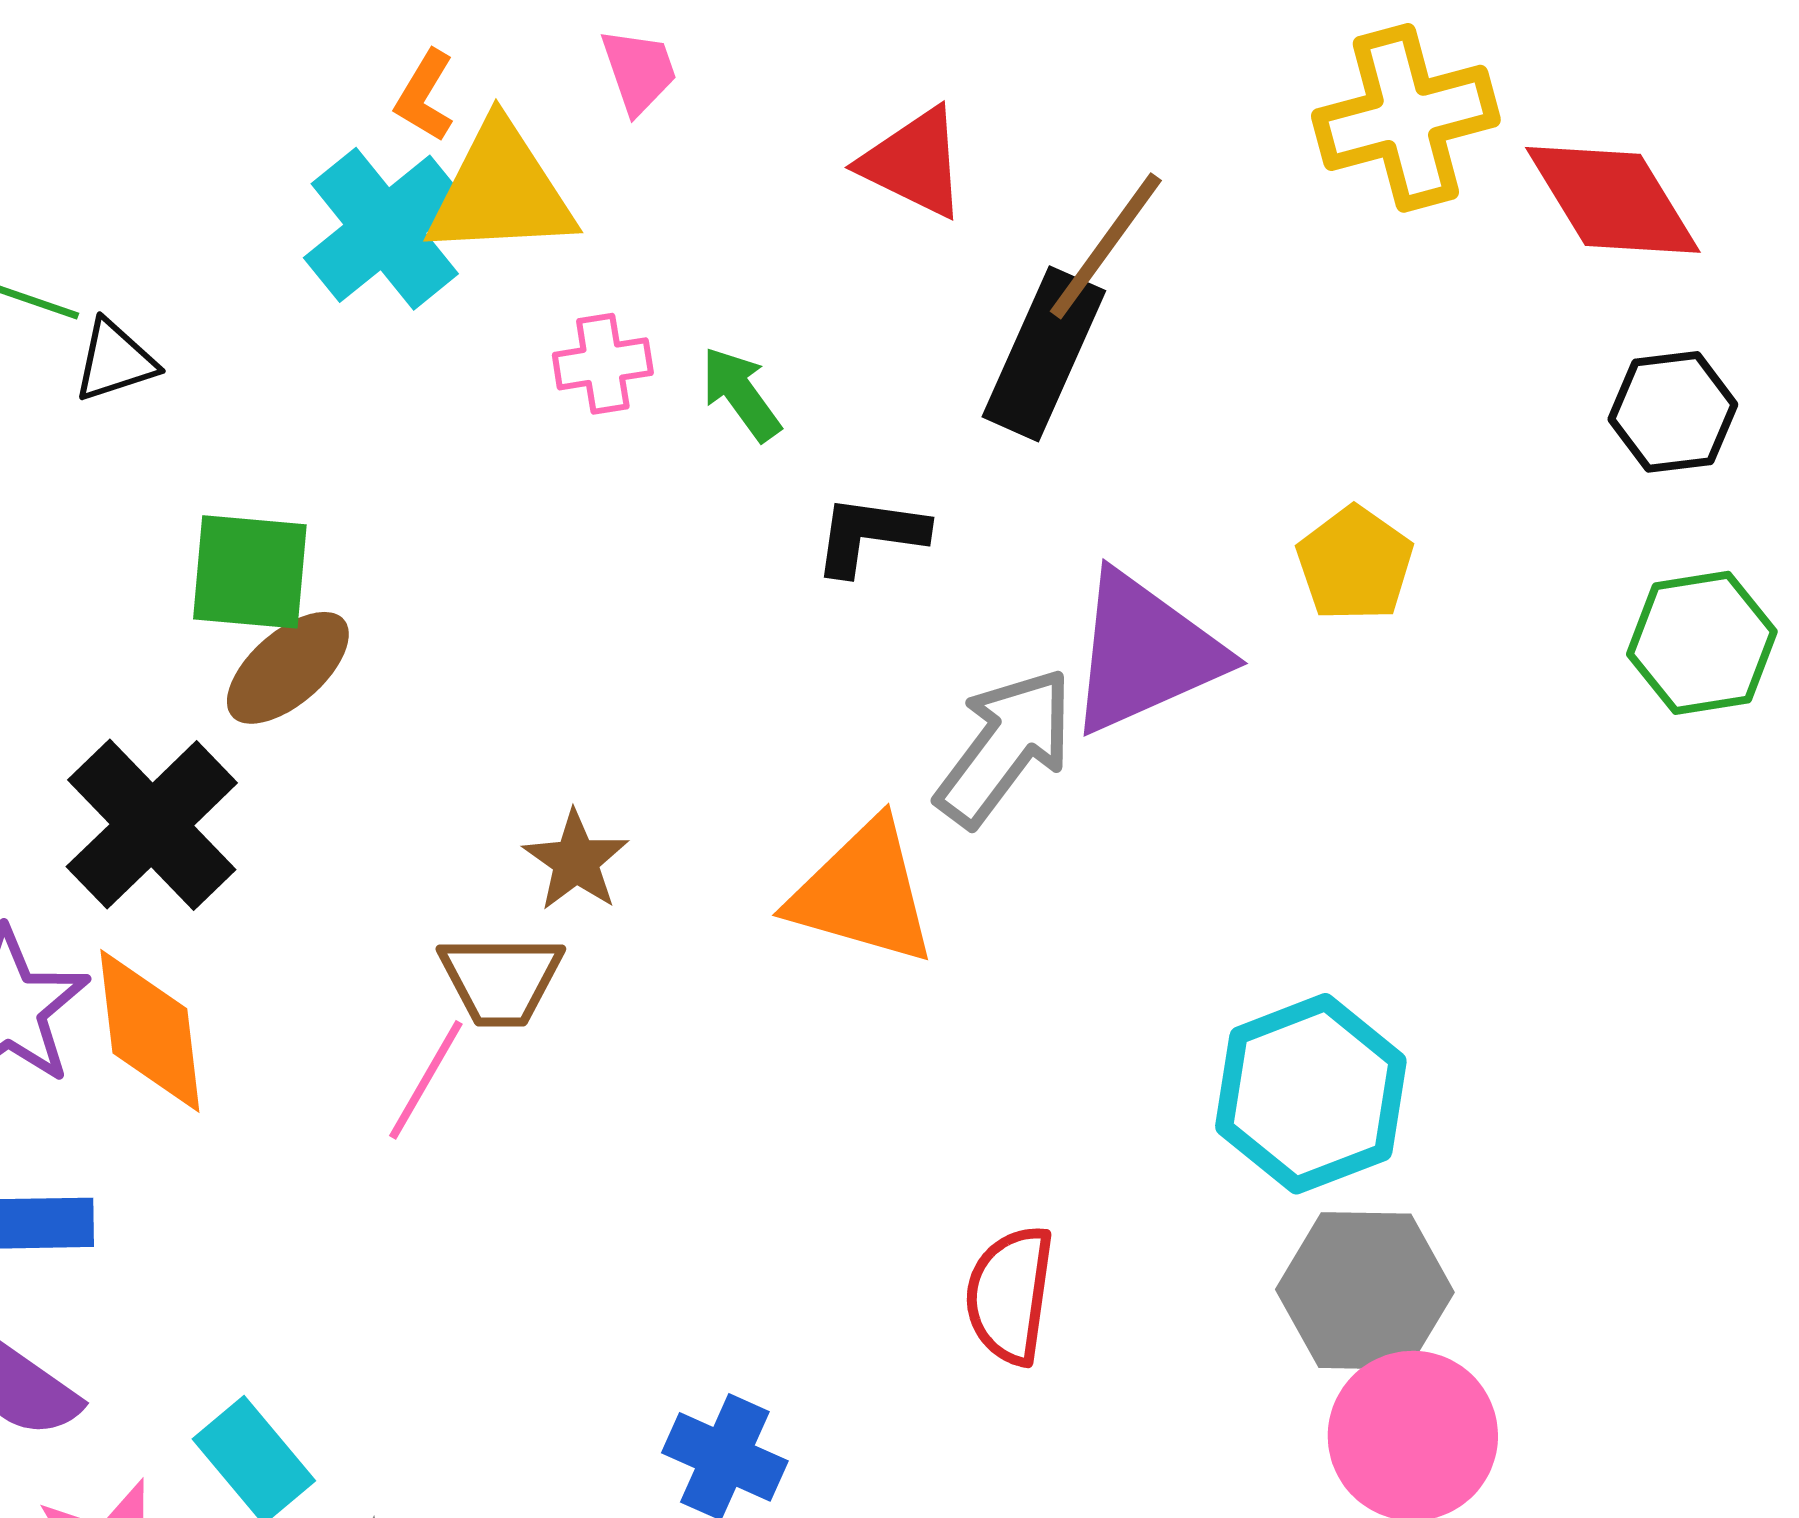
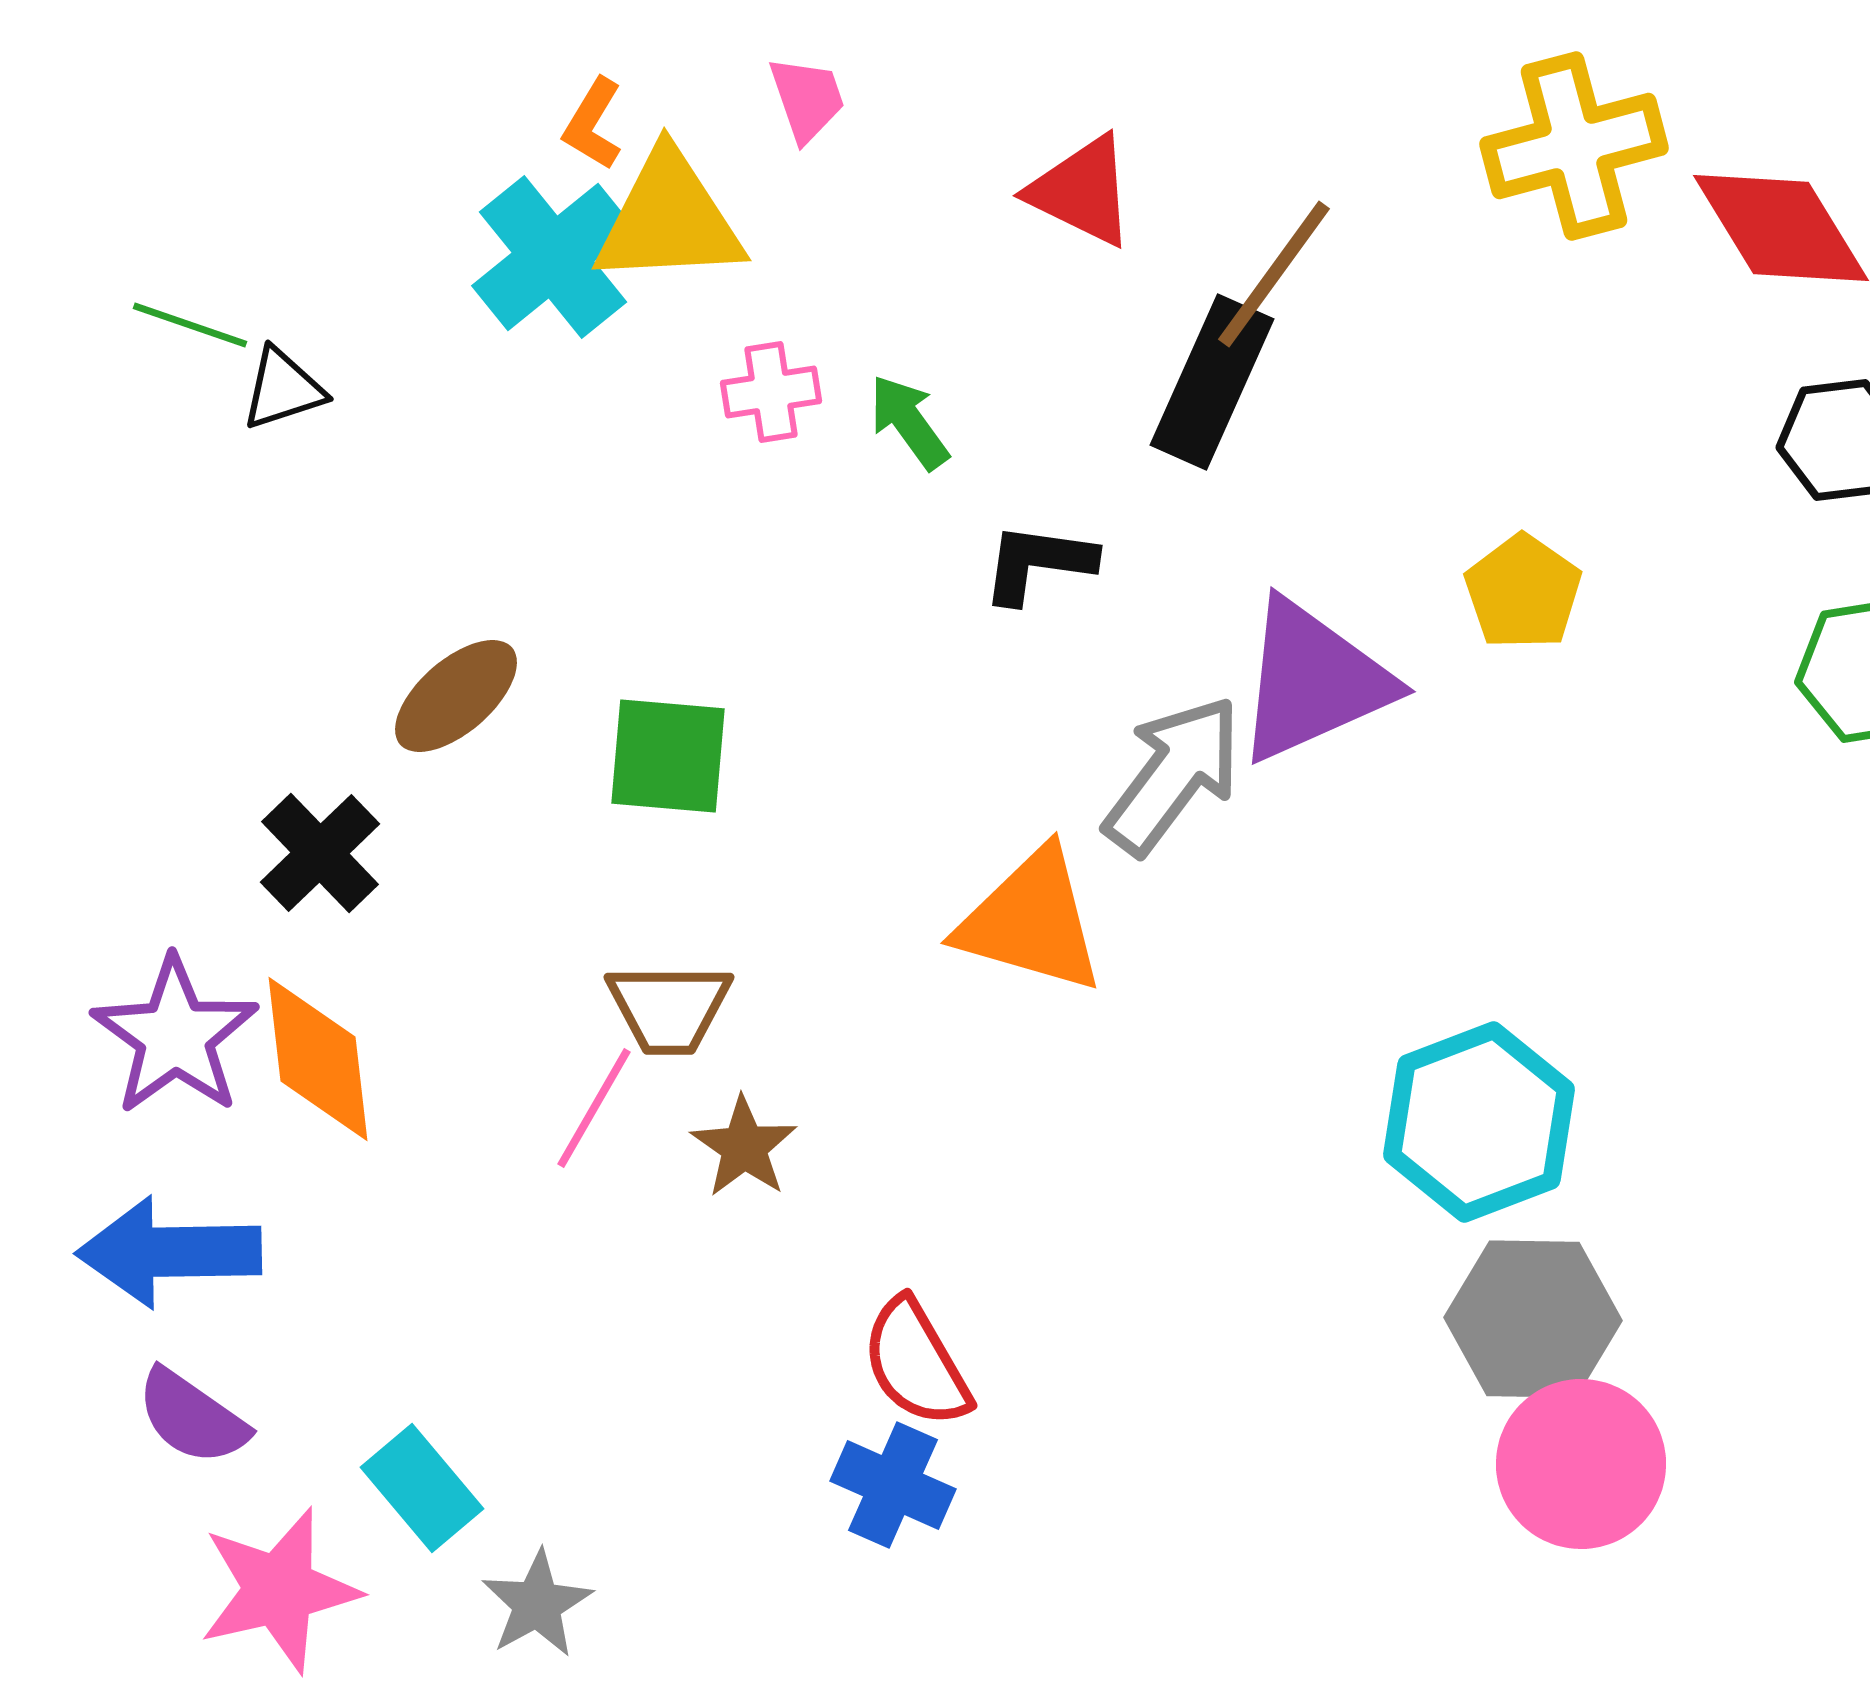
green square: (250, 572) -> (668, 756), moved
black cross: (152, 825) -> (320, 853), size x0.7
brown star: (576, 861) -> (744, 1147), moved
red semicircle: (1010, 1295) -> (916, 1363), moved, turned -38

